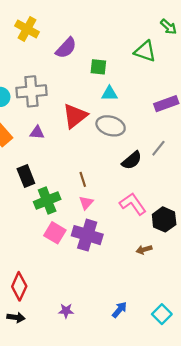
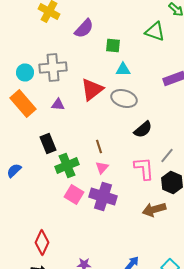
gray line: (158, 148) -> (167, 156), moved
pink L-shape: (133, 204) -> (144, 168), turned 30
brown arrow: (144, 250) -> (154, 210), size x1.6

